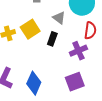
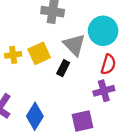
gray triangle: (59, 18) -> (74, 45), size x1.5
purple cross: (78, 51) -> (104, 91), moved

